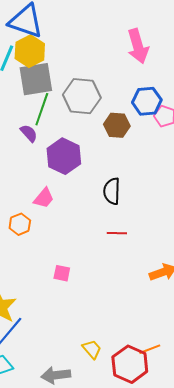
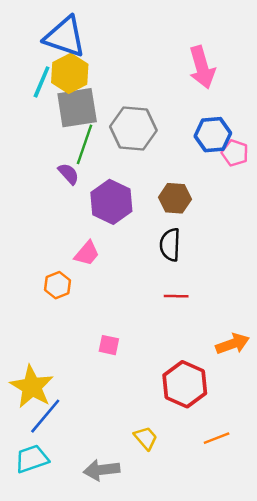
brown hexagon: (117, 125) -> (175, 198), moved
red hexagon: (130, 364) -> (185, 384), moved

